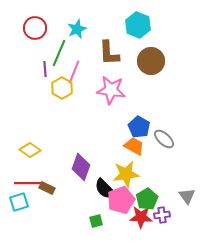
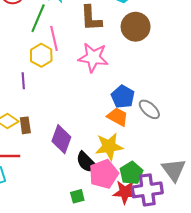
purple line: (45, 69) -> (23, 81), moved
pink line: (74, 72) -> (54, 38), turned -35
brown rectangle: (47, 188) -> (25, 125), moved, turned 56
gray triangle: (187, 196) -> (174, 170), size x1.4
purple cross: (162, 215) -> (147, 190), size x1.8

